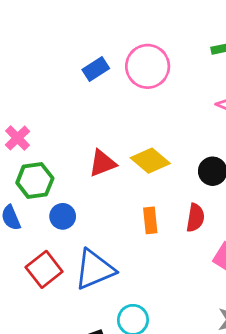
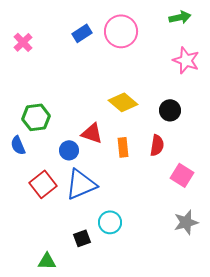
pink cross: (18, 138) -> (23, 42), moved
red triangle: (102, 163) -> (92, 133), moved, turned 40
blue circle: (63, 216) -> (69, 150), moved

